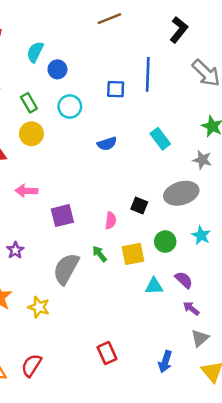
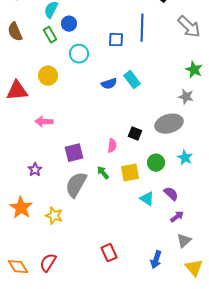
green rectangle: (29, 103) -> (50, 35), moved
cyan rectangle: (160, 139) -> (132, 80), moved
purple square: (62, 216) -> (74, 153), moved
cyan triangle: (154, 286) -> (147, 199), turned 35
purple arrow: (191, 308) -> (177, 217), turned 104

